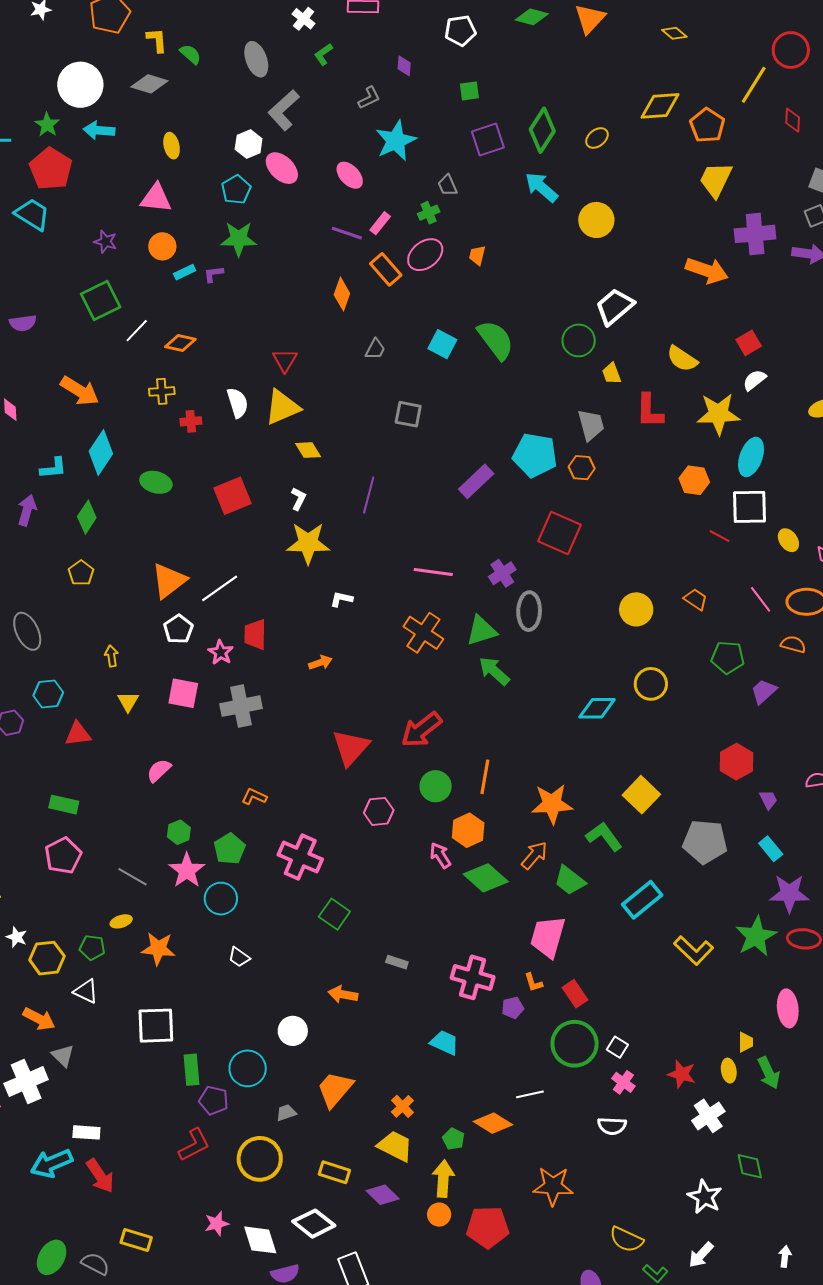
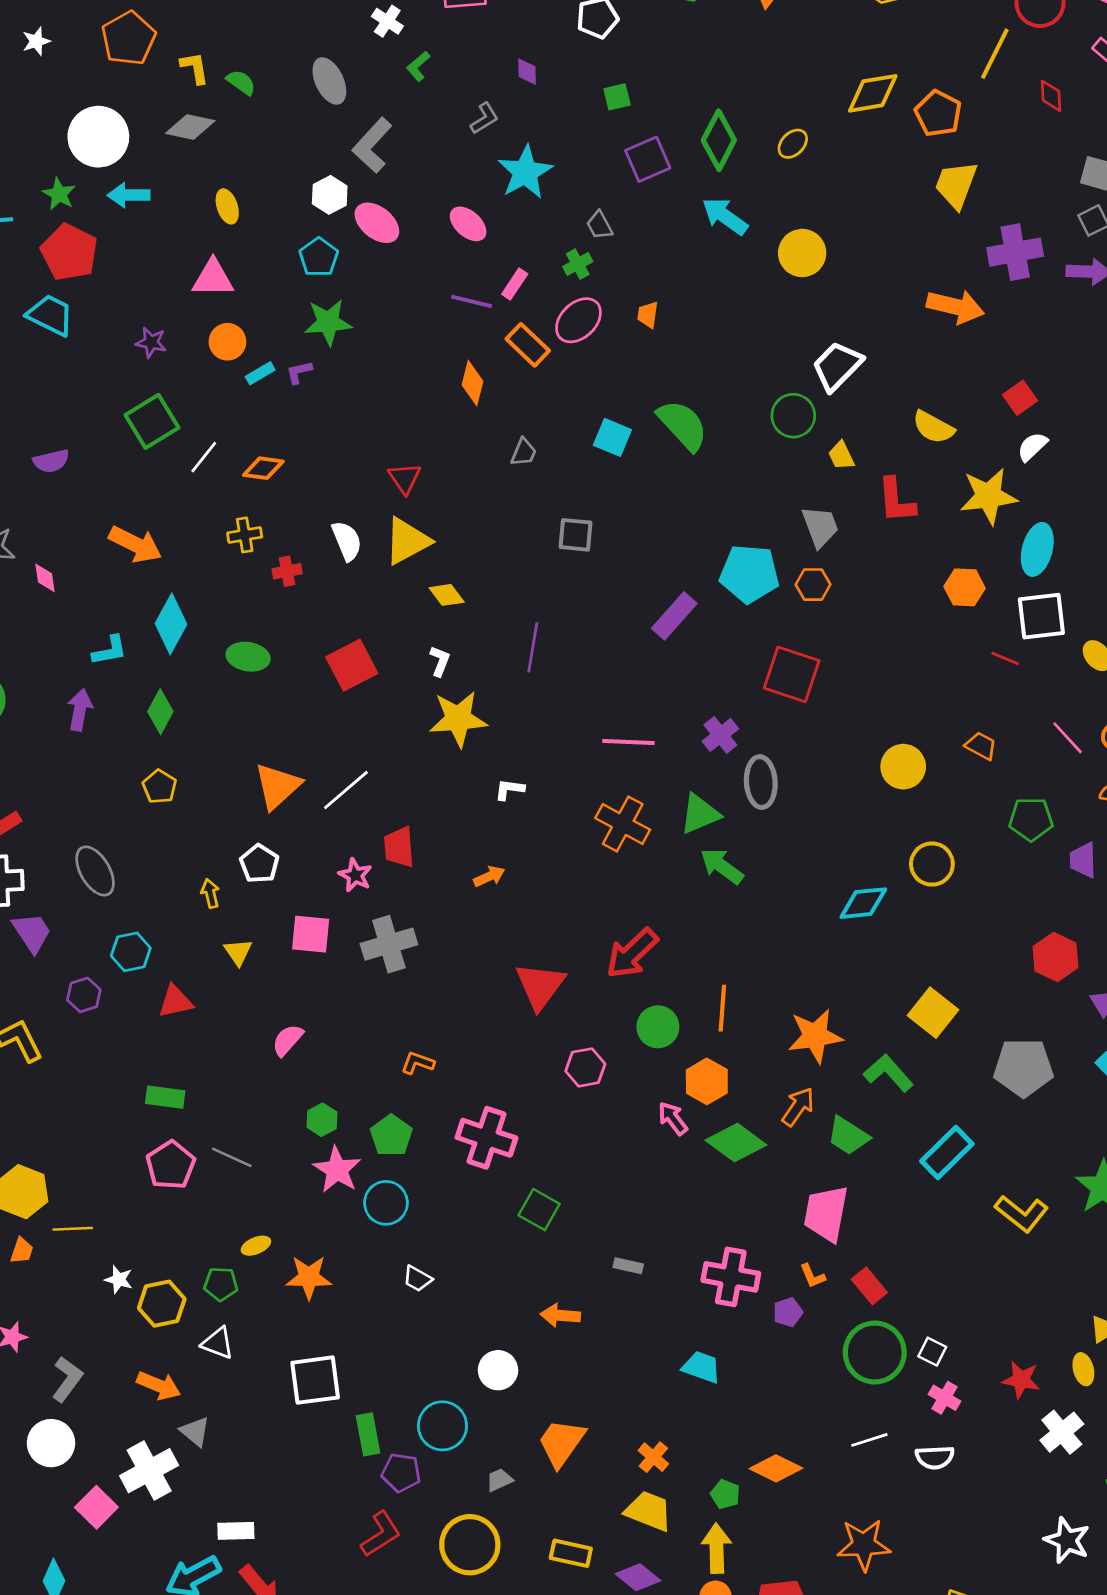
white pentagon: (178, 629) -> (259, 864), moved
purple trapezoid: (764, 691) -> (1083, 860), turned -44
gray line: (133, 877) -> (232, 1157), moved
white line: (530, 1094) -> (869, 1440), moved

